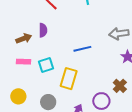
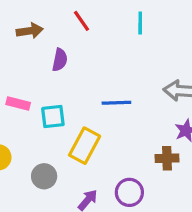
brown arrow: (24, 38) -> (30, 31), moved
brown cross: (120, 86) -> (167, 158), moved, turned 32

